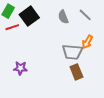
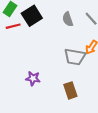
purple star: (20, 68) -> (33, 78), moved
brown rectangle: (76, 72) -> (70, 90), moved

